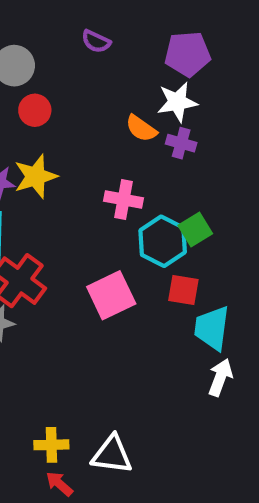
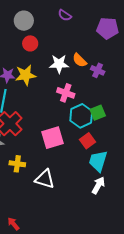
white star: (177, 102) -> (59, 64), moved
red square: (183, 290) -> (87, 141), turned 35
yellow cross: (51, 445) -> (17, 164), moved
white triangle: (112, 455) -> (45, 179), moved

